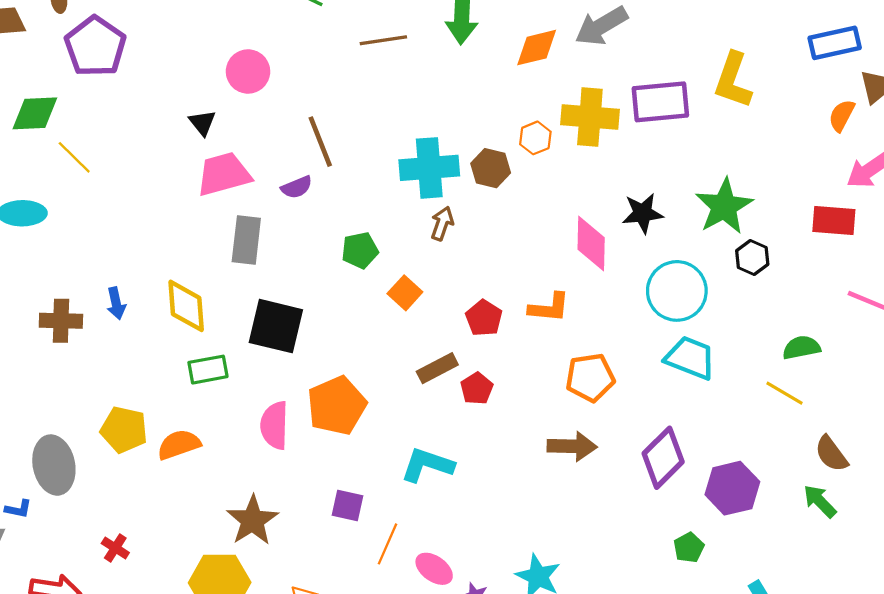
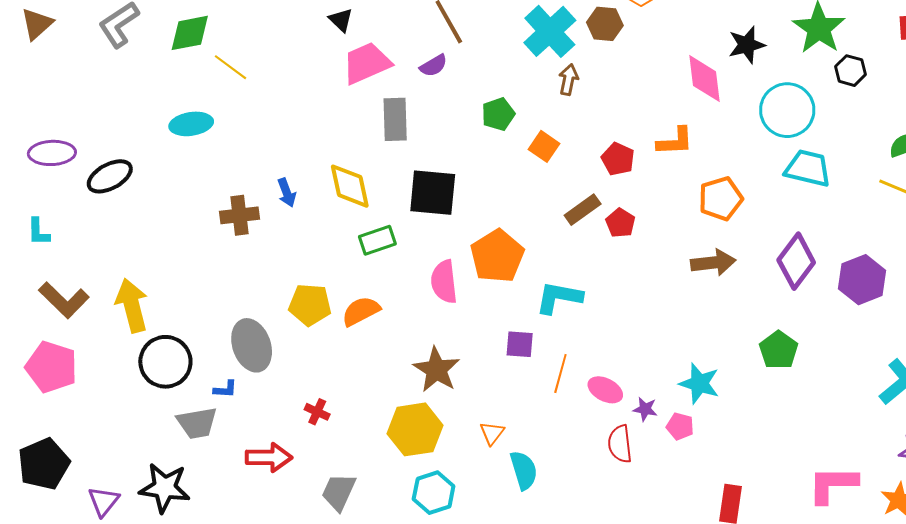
cyan cross: (429, 168) -> (550, 31), turned -30
cyan L-shape: (427, 465) -> (559, 298), moved
green pentagon: (689, 548) -> (779, 350), moved, size x1.4

